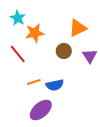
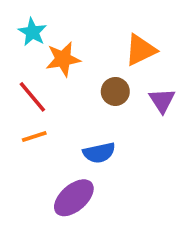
orange line: (34, 82) -> (34, 137), moved

